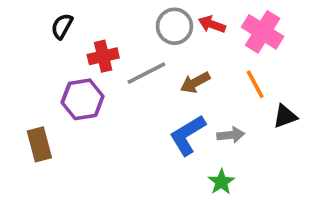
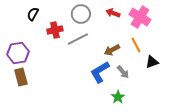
gray circle: (174, 26) -> (81, 14), moved
brown arrow: (195, 82) -> (112, 50), moved
purple hexagon: (83, 99) -> (18, 53), moved
gray arrow: (231, 135) -> (123, 72), turned 56

